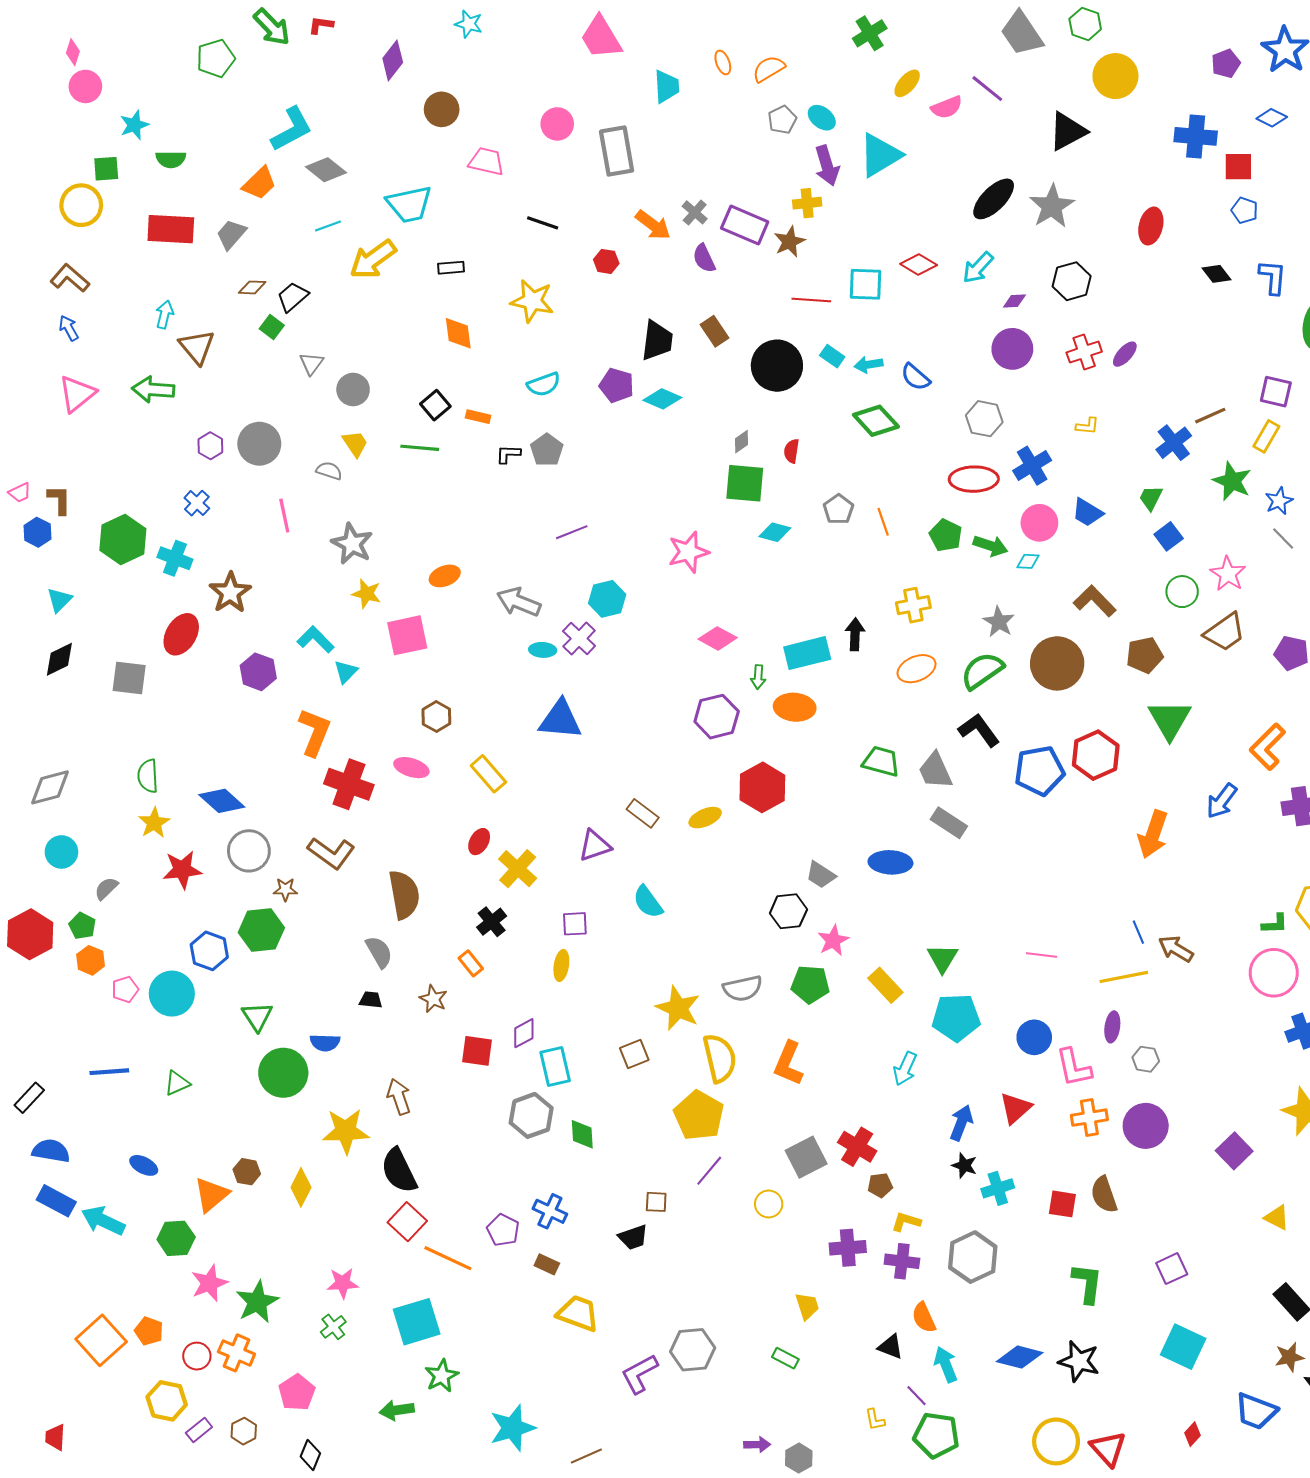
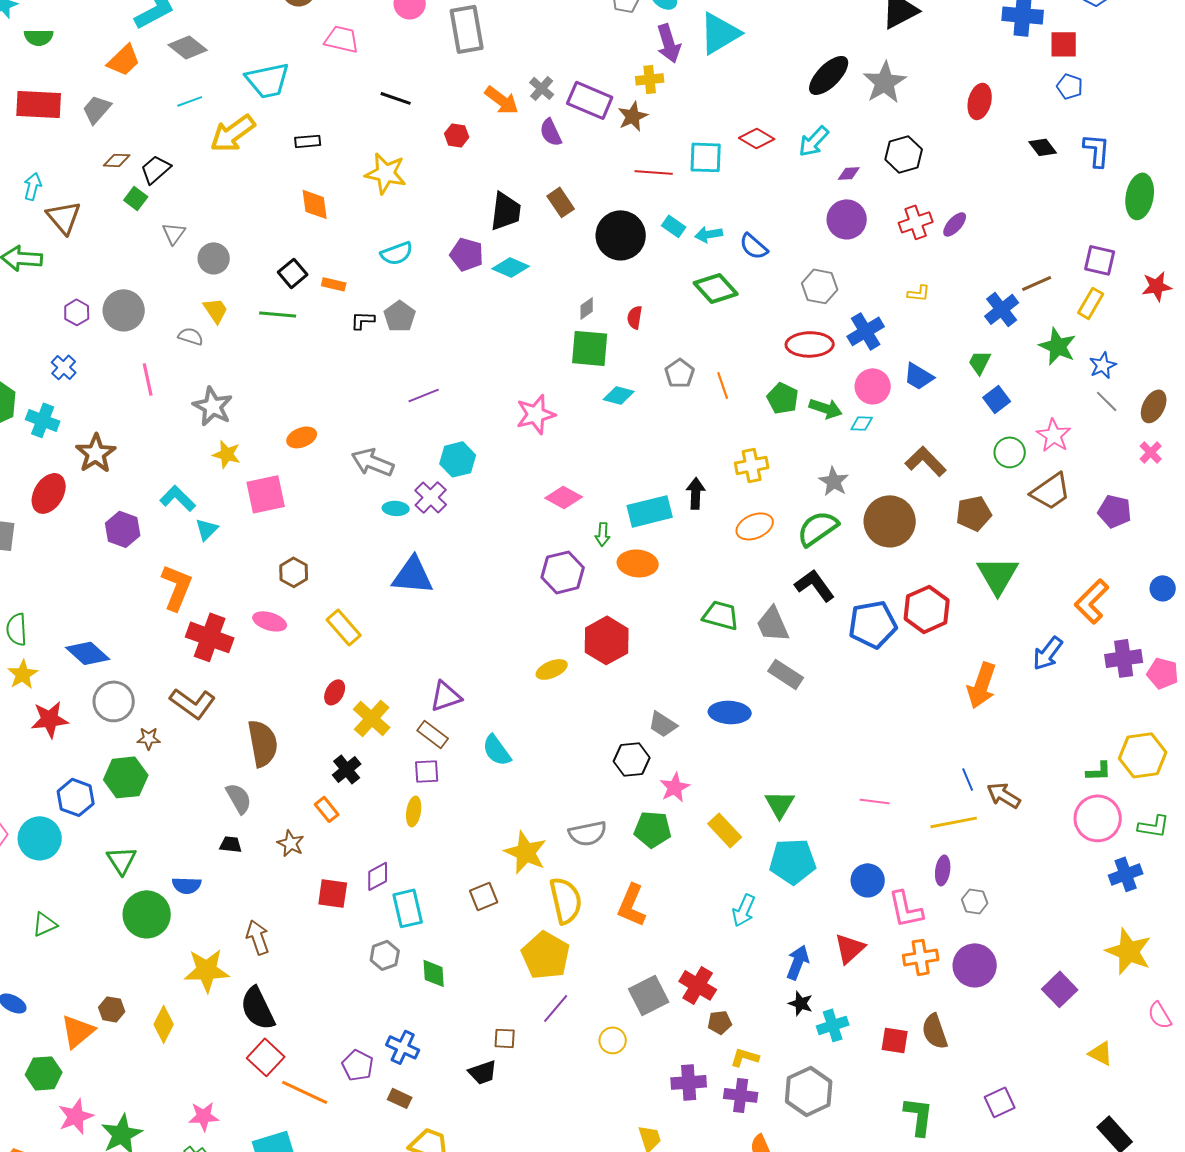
brown rectangle: (643, 813) -> (433, 734), moved
gray hexagon: (531, 1115) -> (385, 955), size x0.7

